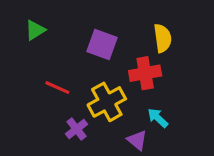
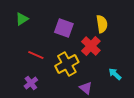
red cross: (145, 73) -> (91, 46), turned -36
cyan arrow: (158, 118) -> (115, 74), moved
purple cross: (77, 129) -> (31, 83), moved

